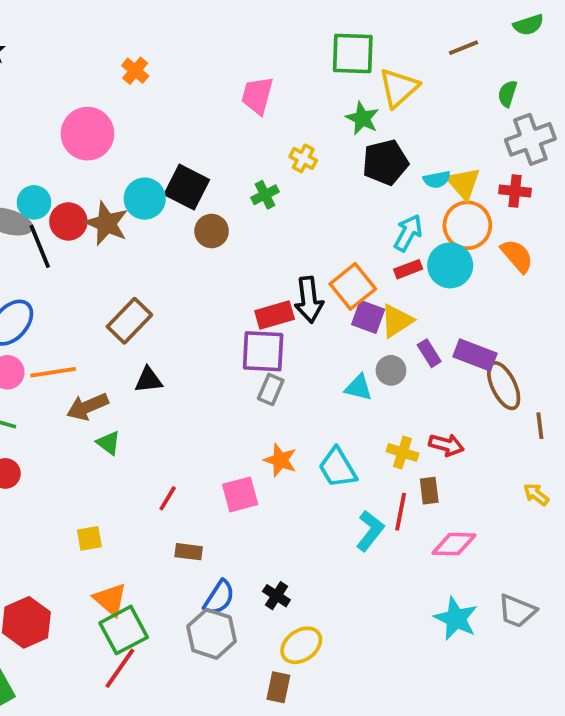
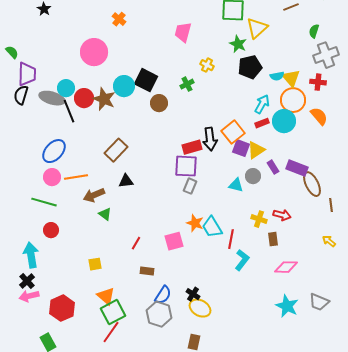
cyan trapezoid: (338, 468) -> (212, 227), moved
red line: (401, 512) -> (231, 239), moved
yellow ellipse: (301, 645) -> (200, 308), moved, turned 65

